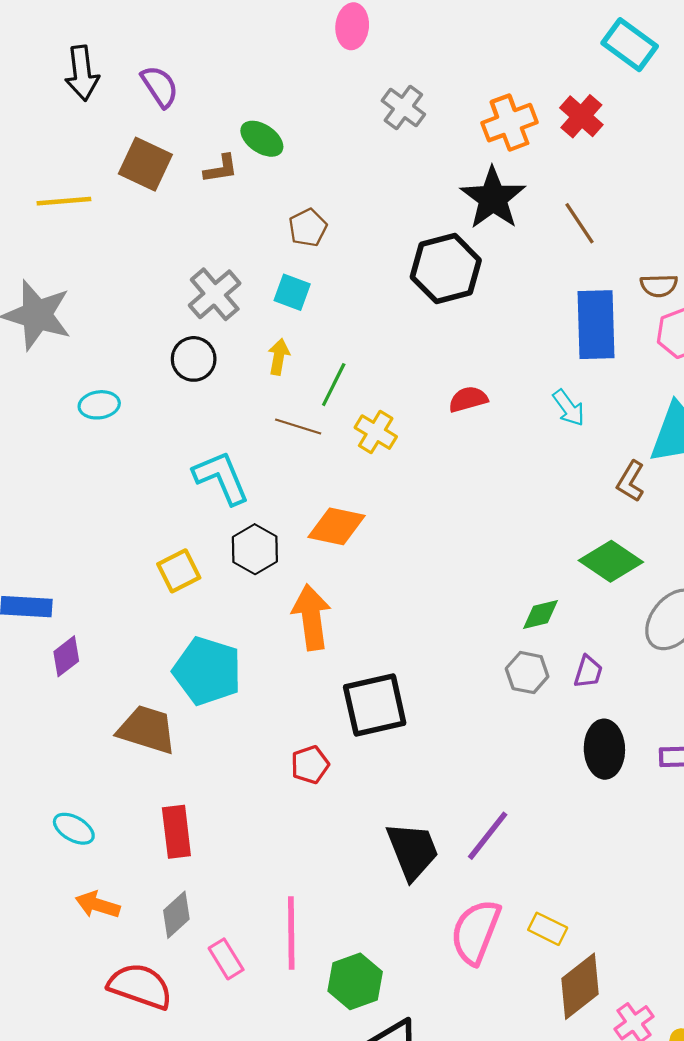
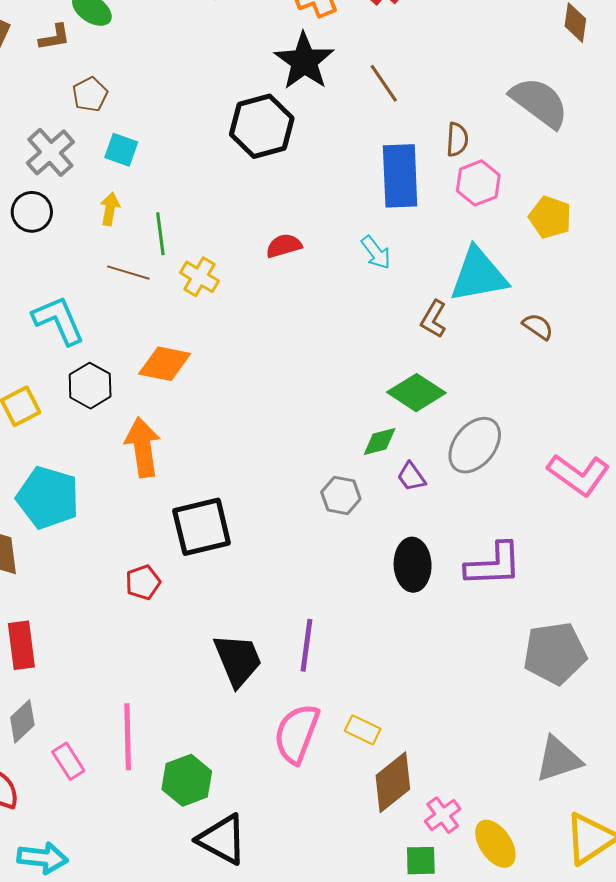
brown pentagon: (308, 228) -> (90, 94), moved
brown semicircle: (659, 286) -> (457, 139), turned -84
green line: (334, 385) -> (160, 234), turned -33
green diamond: (541, 615) -> (380, 441), moved
purple trapezoid: (588, 672) -> (411, 477), moved, turned 128
purple line: (488, 836) -> (307, 645), turned -30

